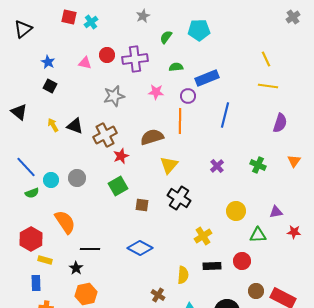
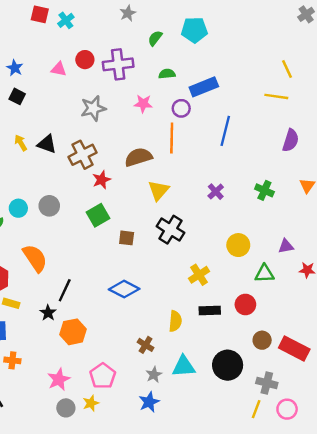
yellow line: (266, 59) -> (287, 69), moved
black line: (90, 249) -> (65, 290), turned -66
orange hexagon: (86, 294) -> (73, 332), moved

